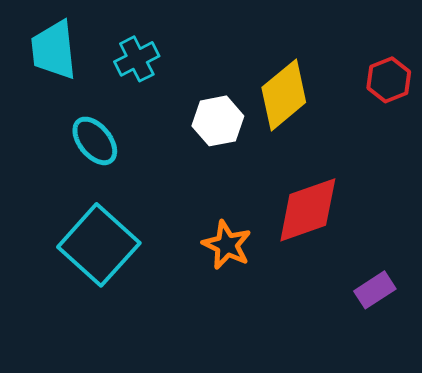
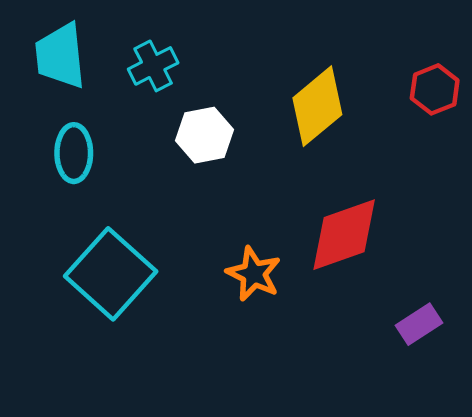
white hexagon: (218, 121) -> (204, 135), moved
cyan ellipse: (95, 141) -> (74, 153), moved, turned 39

